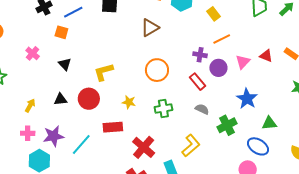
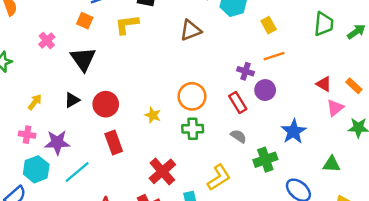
pink triangle: (243, 62) -> (335, 108), moved
black triangle: (65, 64) -> (83, 59), size x1.6
orange circle: (157, 70) -> (192, 96), moved
yellow L-shape: (104, 72) -> (127, 24), moved
black triangle: (61, 99) -> (72, 100), turned -32
green triangle: (269, 123) -> (332, 164), moved
red rectangle: (113, 127) -> (114, 142), moved, turned 66
cyan line: (81, 145) -> (77, 172), moved

